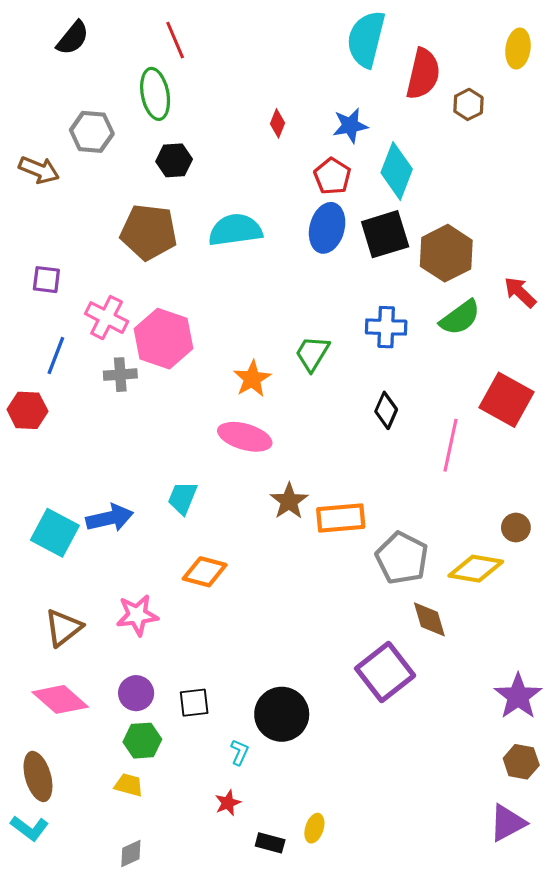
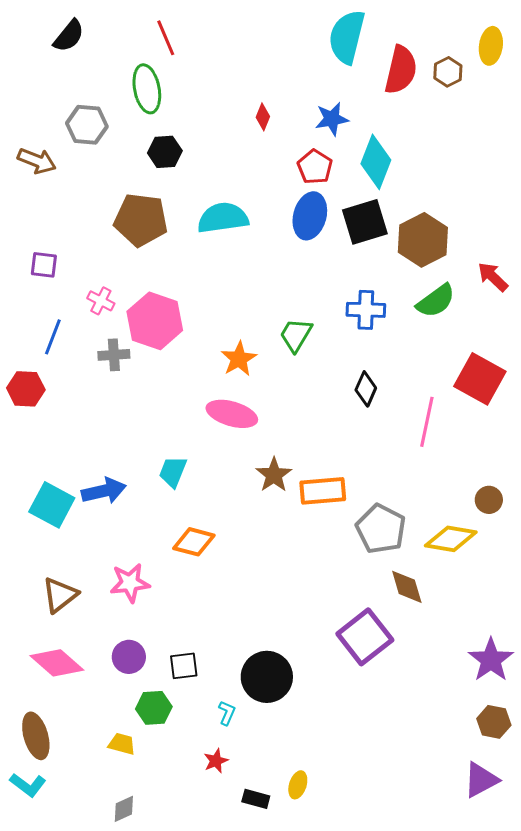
brown hexagon: (468, 104) -> (448, 72), moved
pink cross: (107, 318) -> (101, 301), size x0.7
green hexagon: (142, 741) -> (154, 708), moved

